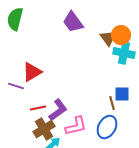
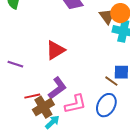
red triangle: (32, 72) -> (55, 50), moved
brown line: (112, 103) -> (111, 81), turned -40
red line: (38, 108) -> (32, 96), moved

